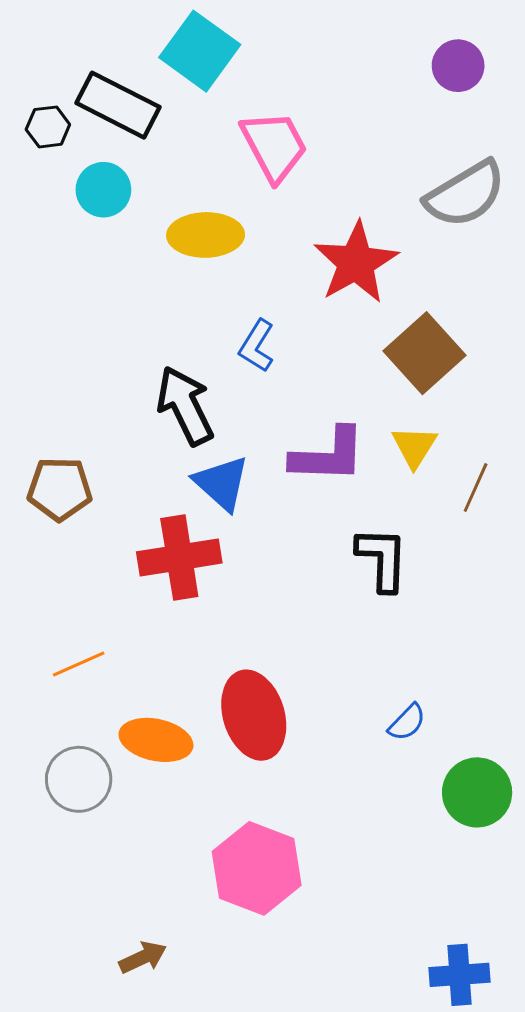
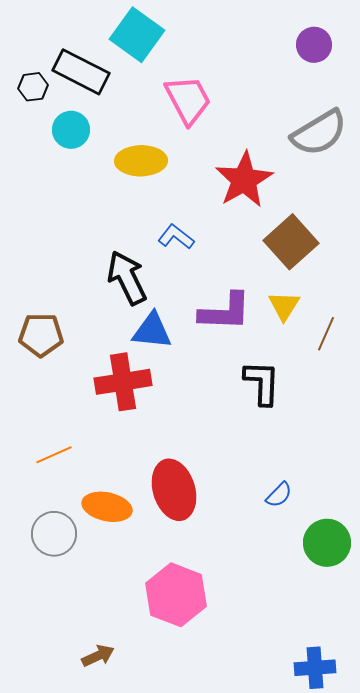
blue L-shape: (257, 346) -> (176, 237), turned 96
blue triangle: (222, 483) -> (152, 331), turned -36

